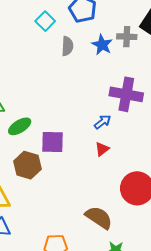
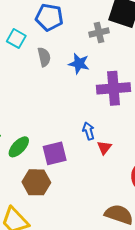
blue star: (102, 45) -> (79, 64), moved
blue arrow: (102, 122) -> (89, 131), moved, turned -54

